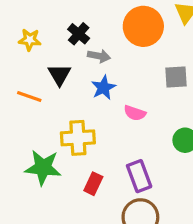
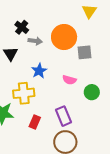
orange circle: (143, 26) -> (64, 37), moved
blue star: (103, 88) -> (39, 71), moved
pink semicircle: (135, 113) -> (69, 80), moved

